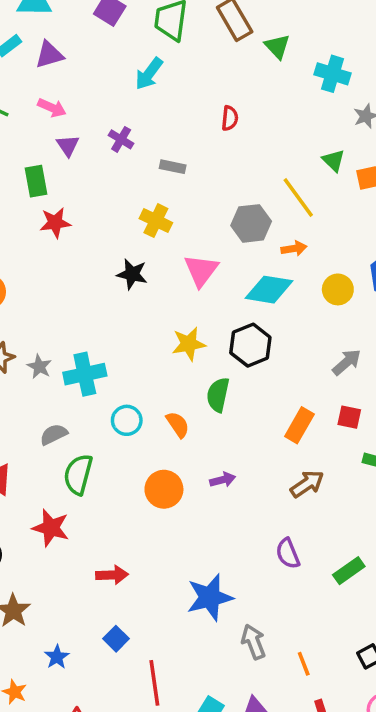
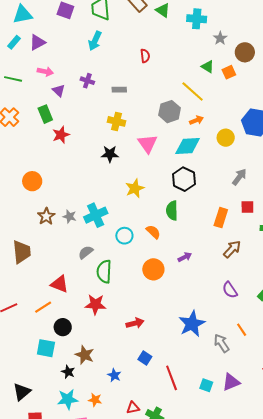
yellow star: (189, 344) -> (135, 188), moved
orange line: (304, 664) -> (242, 330), moved

